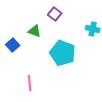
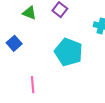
green triangle: (35, 31) -> (29, 13), moved

